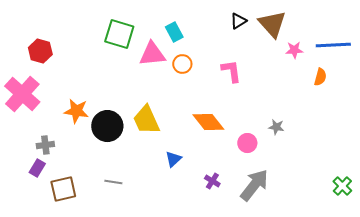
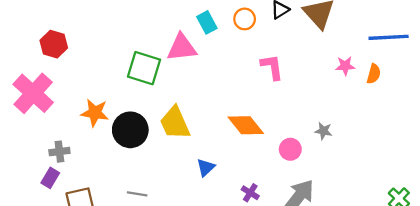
green square: (119, 34) -> (144, 68), moved
pink star: (294, 50) -> (345, 66), moved
orange circle: (182, 64) -> (245, 19), moved

